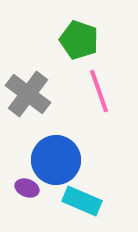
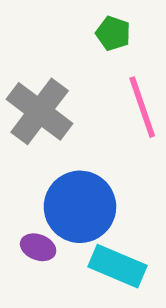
green pentagon: (79, 40) -> (113, 33), size x0.6

